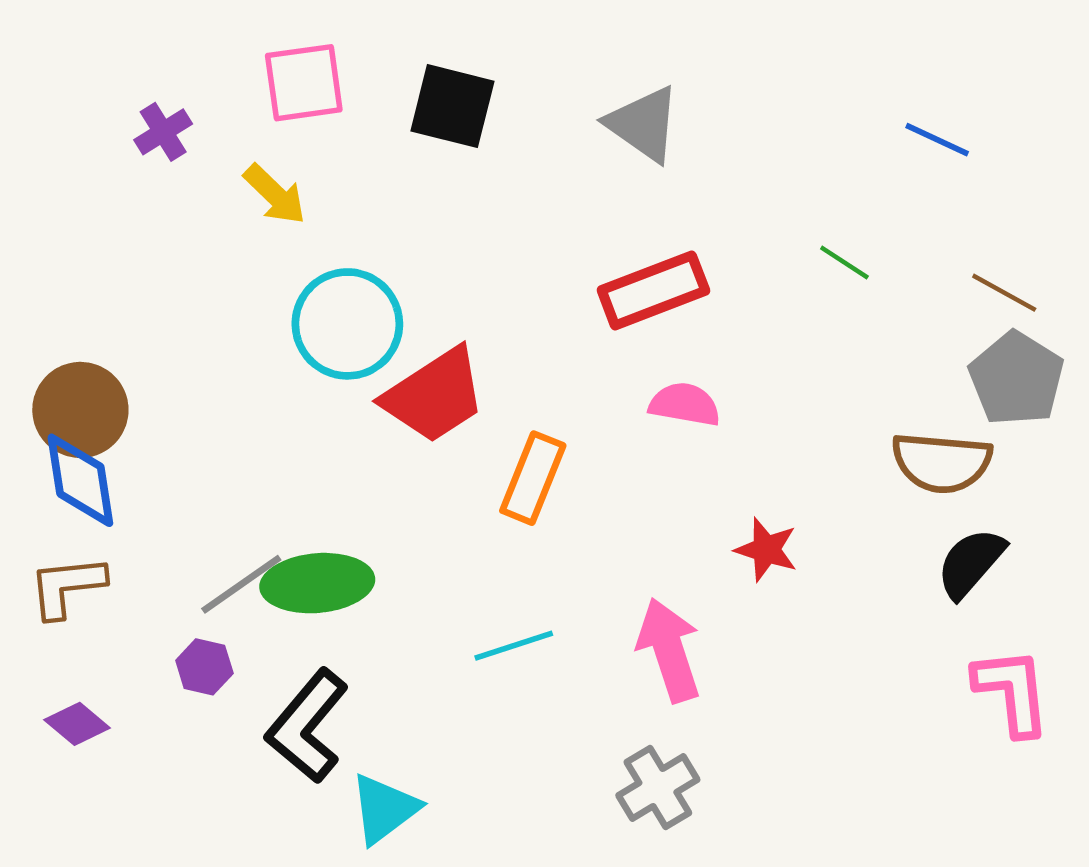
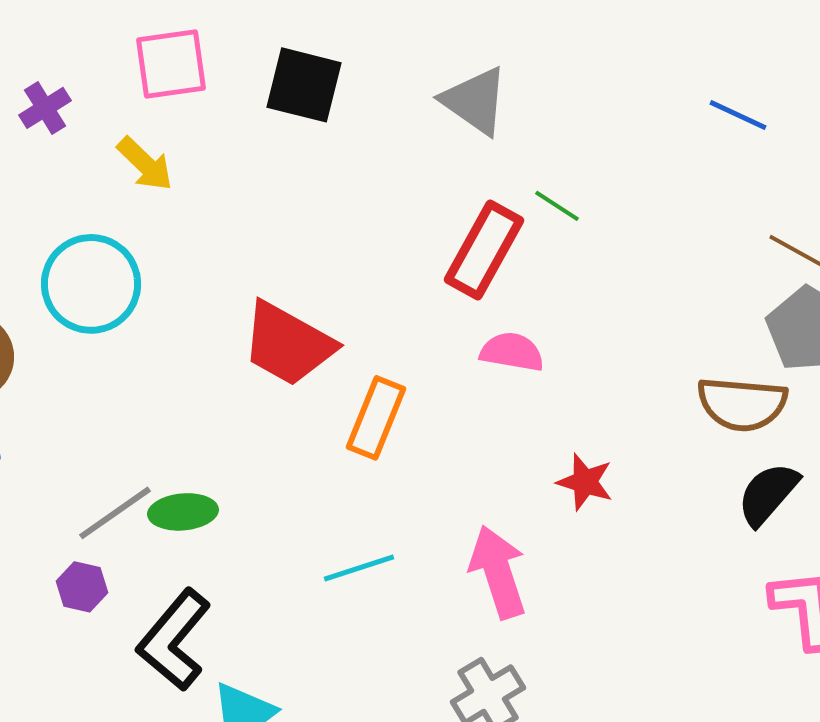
green line: (844, 262) -> (557, 206), moved
red rectangle: (653, 290) -> (484, 250), turned -40
cyan circle: (347, 324) -> (91, 284), moved
red trapezoid: (435, 395) -> (288, 344), turned 62
green ellipse: (317, 583) -> (183, 512), size x0.7

